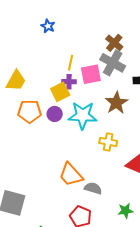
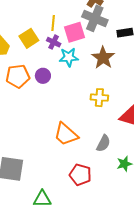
purple cross: (69, 82) -> (54, 42), turned 32
yellow square: (60, 92) -> (29, 38), moved
cyan star: (83, 115) -> (69, 57), moved, size x0.7
gray semicircle: (93, 188) -> (103, 143), moved, turned 108

